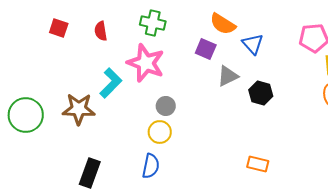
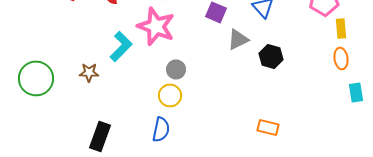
brown star: (79, 109) -> (89, 72), size x0.6

